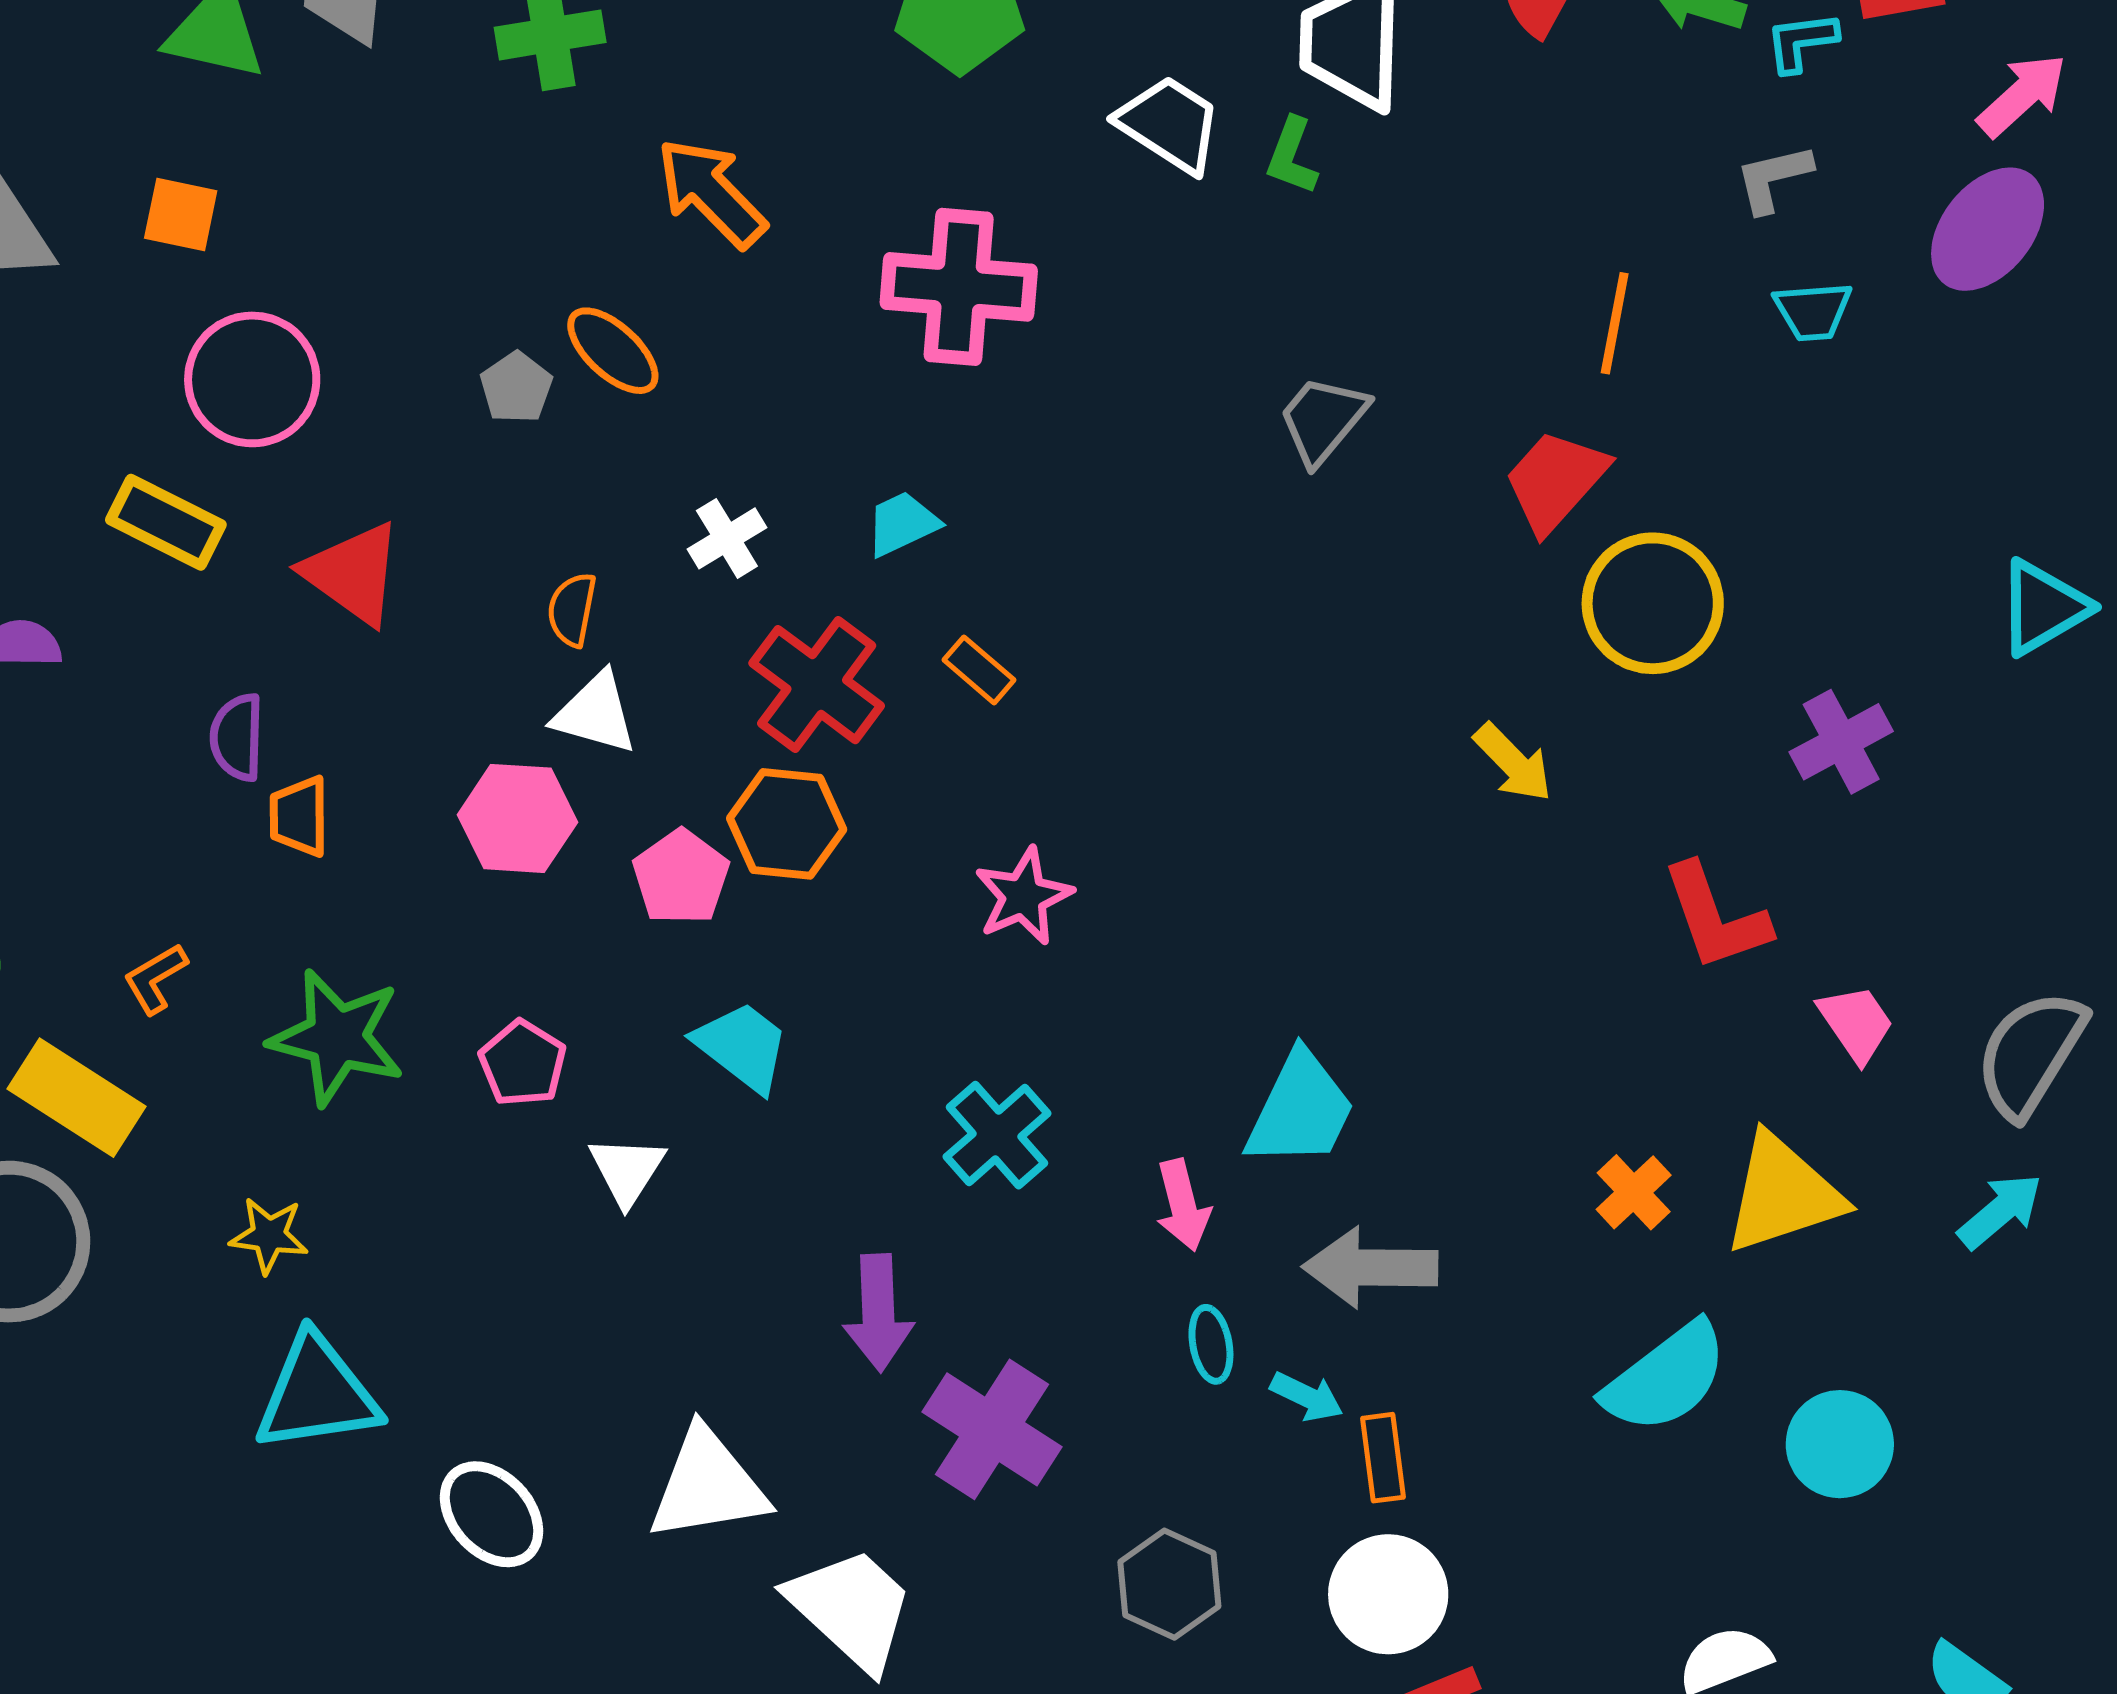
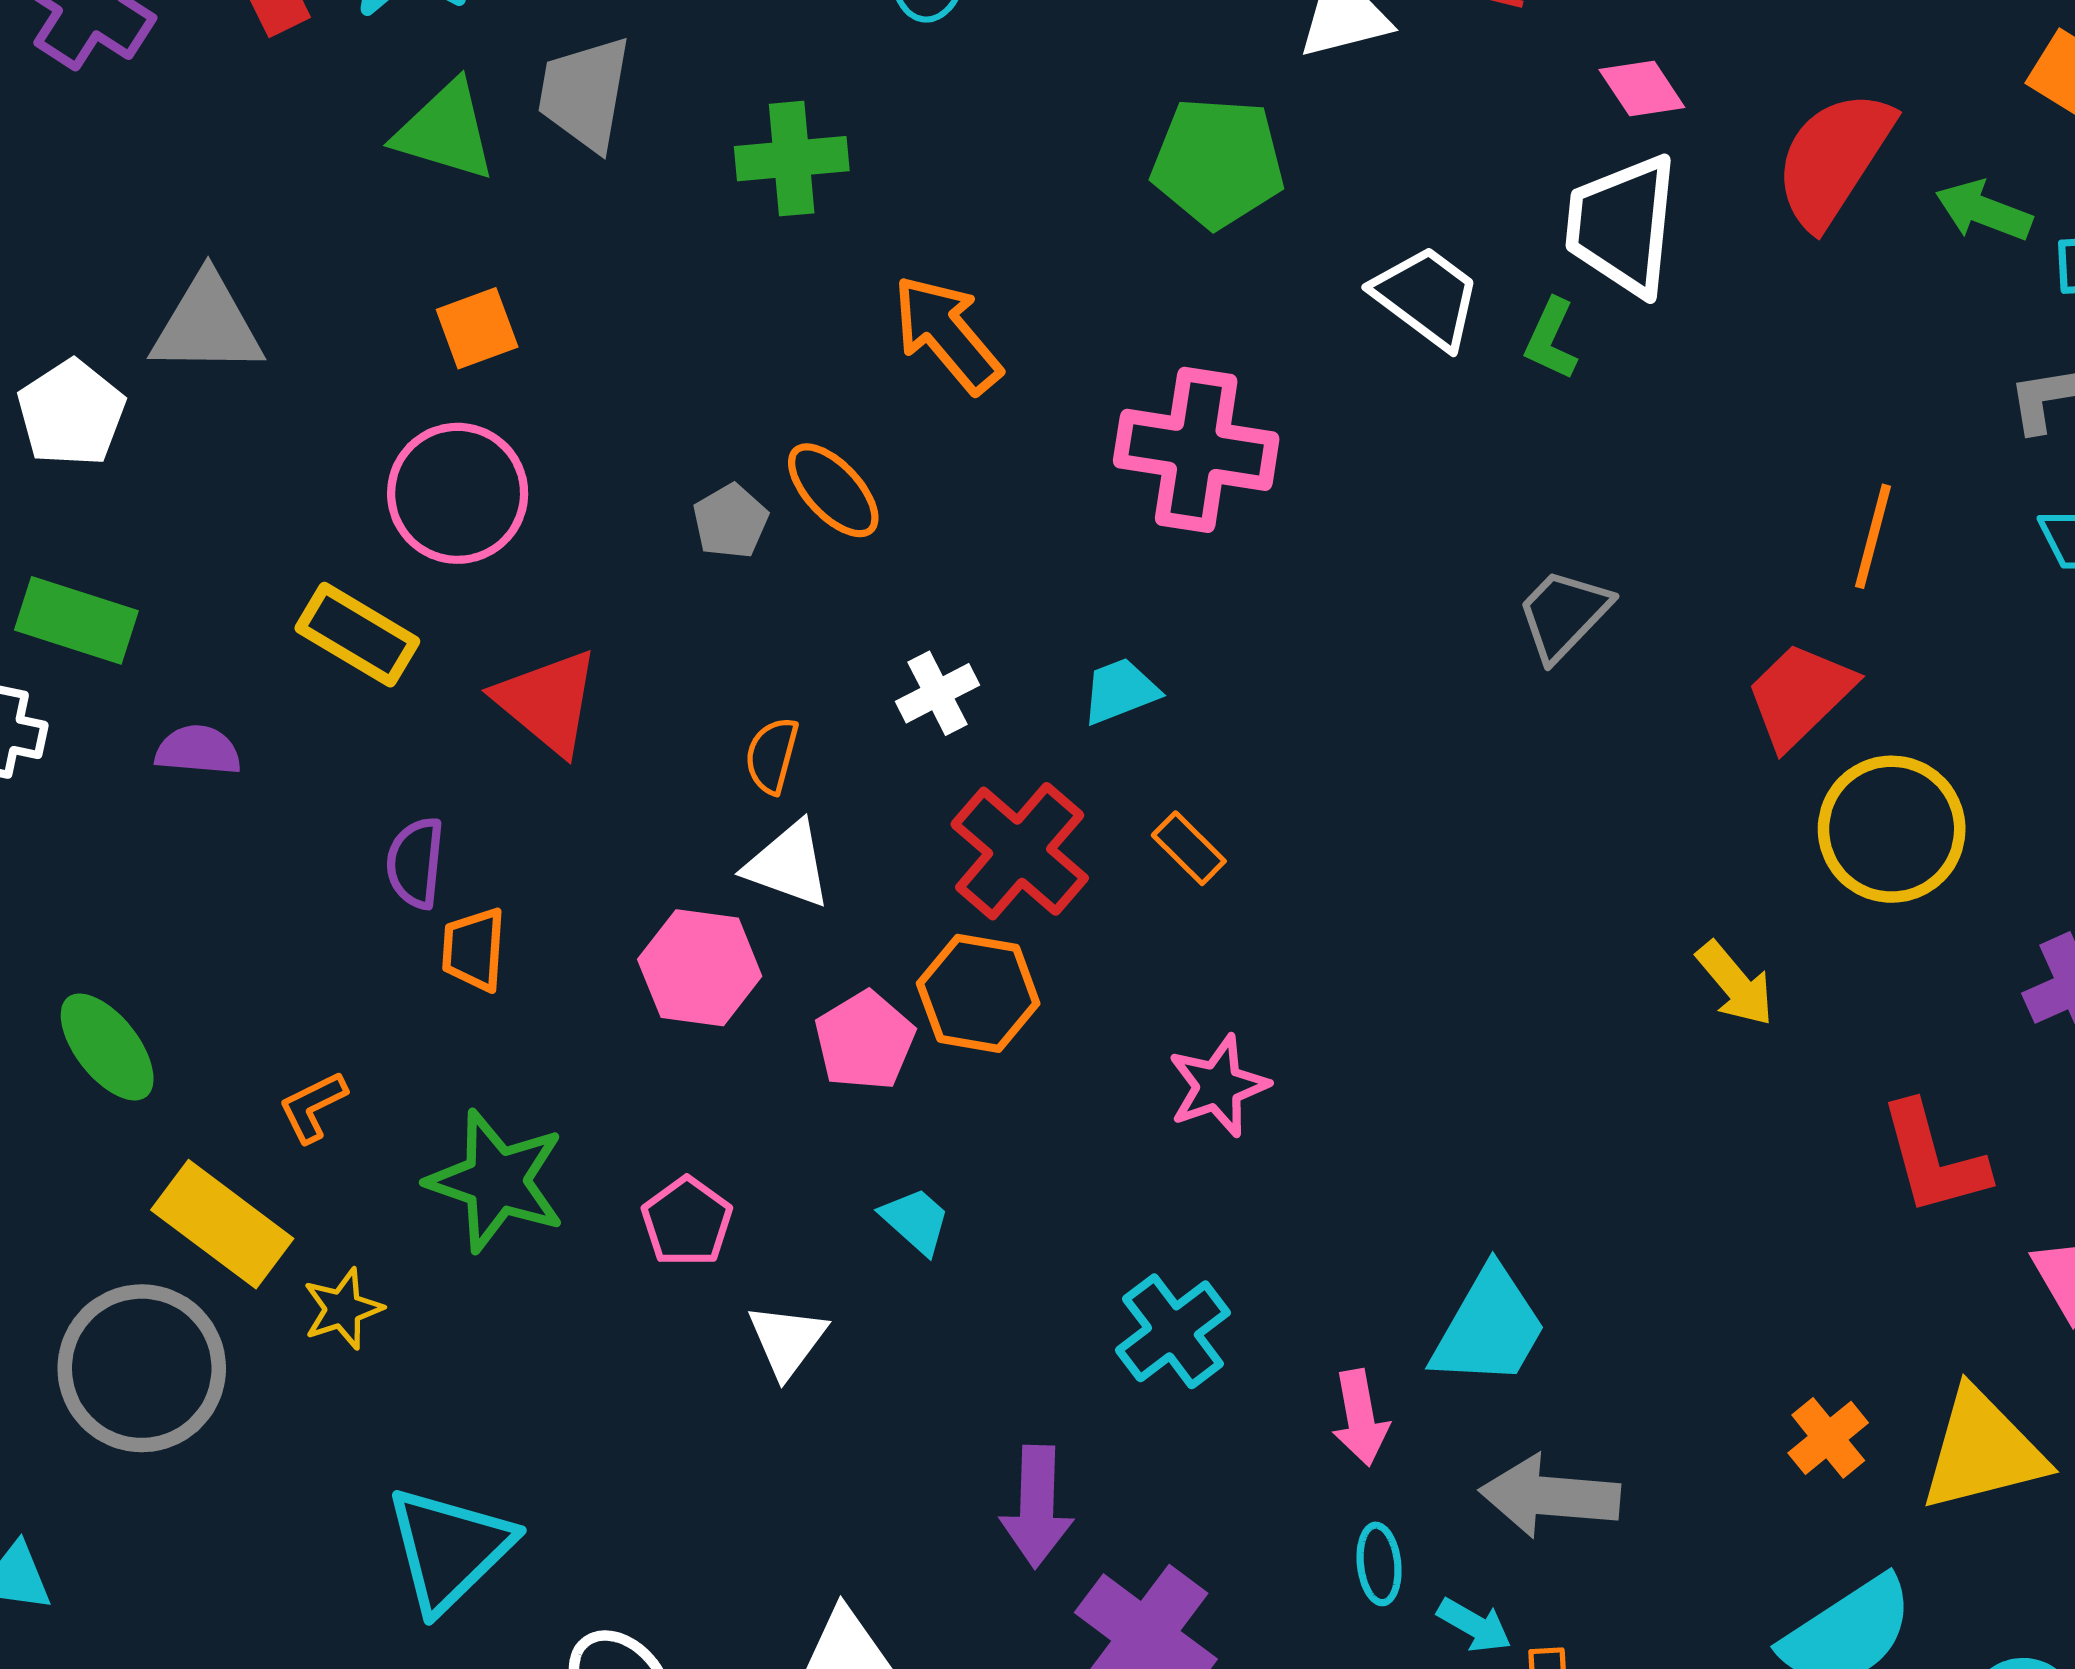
orange square: (181, 214) -> (477, 328), moved, turned -36
cyan trapezoid: (742, 1046) -> (916, 1221), size x0.7
yellow star: (269, 1235) -> (343, 1309), moved, turned -30
cyan triangle: (317, 1394) -> (449, 1549), turned -40

